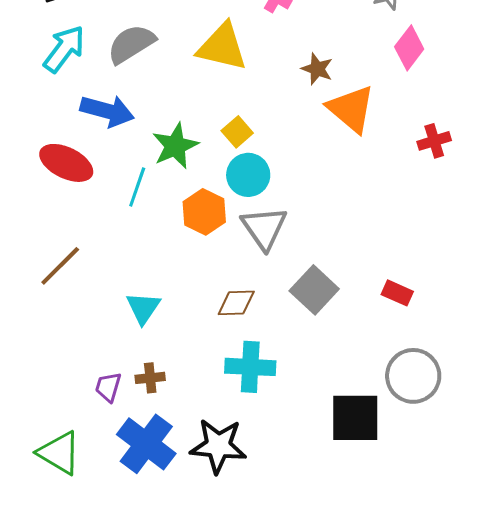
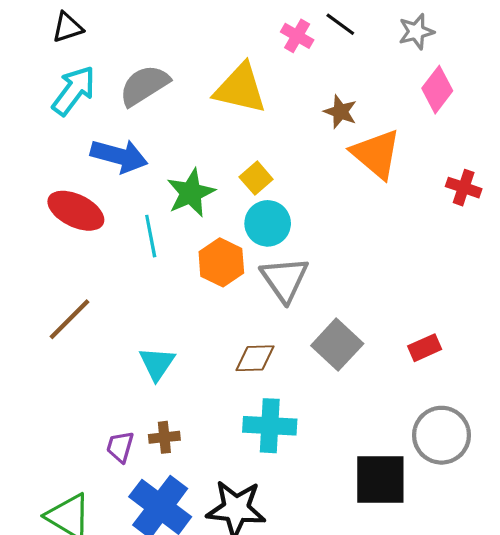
red cross: (434, 141) -> (464, 188), turned 36
cyan line: (137, 187) -> (151, 236), turned -30
red rectangle: (397, 293) -> (425, 348), turned -48

